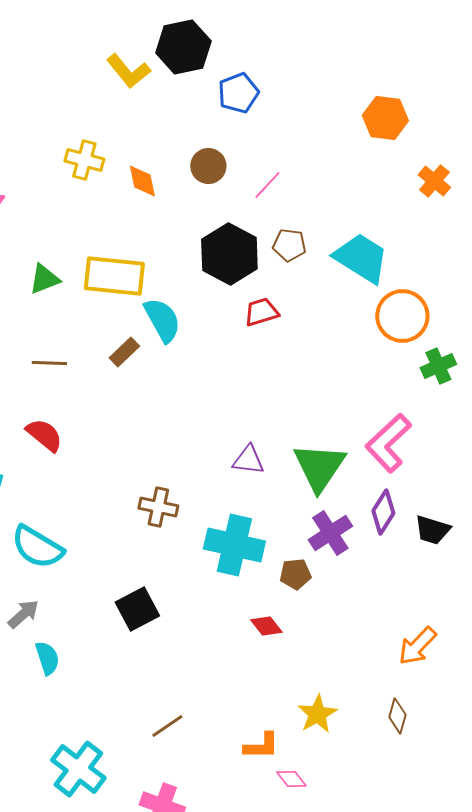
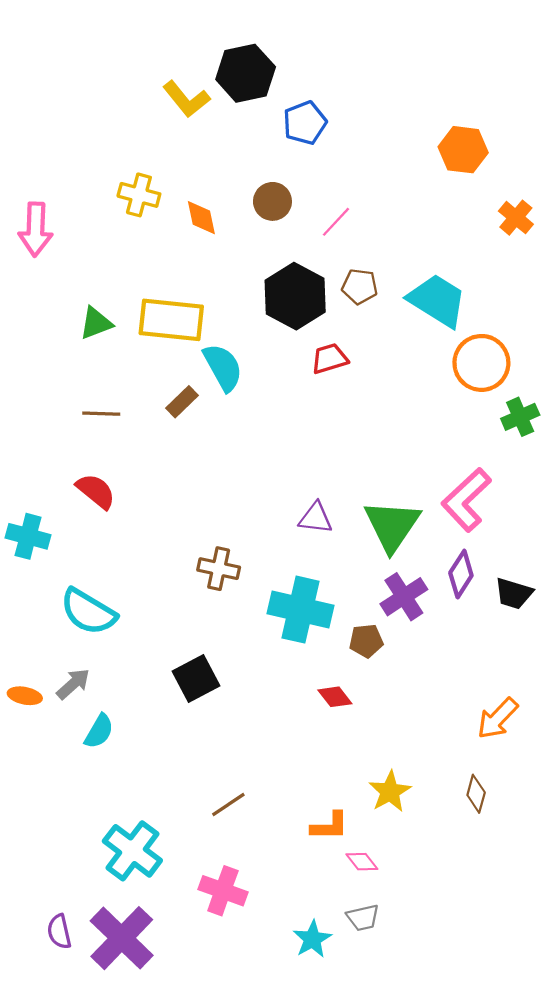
cyan semicircle: (47, 658) -> (99, 731), turned 48

